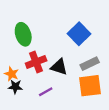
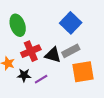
gray rectangle: (90, 64) -> (71, 51), moved
black star: (15, 87) -> (24, 75), moved

